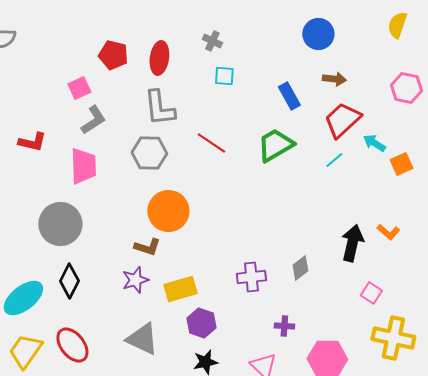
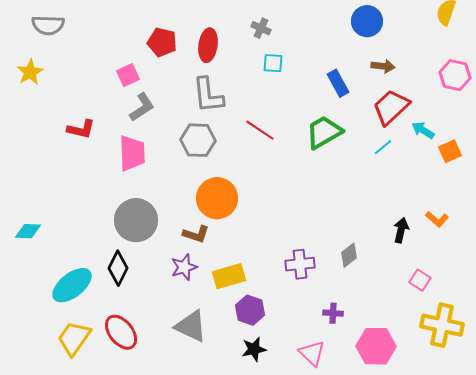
gray circle: (60, 224) -> (136, 220), moved
black arrow: (352, 243) -> (401, 230), size x0.7

